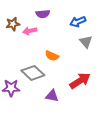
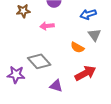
pink arrow: (30, 31) -> (47, 26), moved
orange semicircle: (52, 56) -> (77, 47), moved

